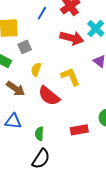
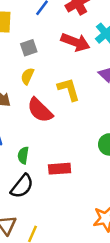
gray square: (25, 47) -> (29, 48), moved
red rectangle: (79, 130) -> (60, 169), moved

